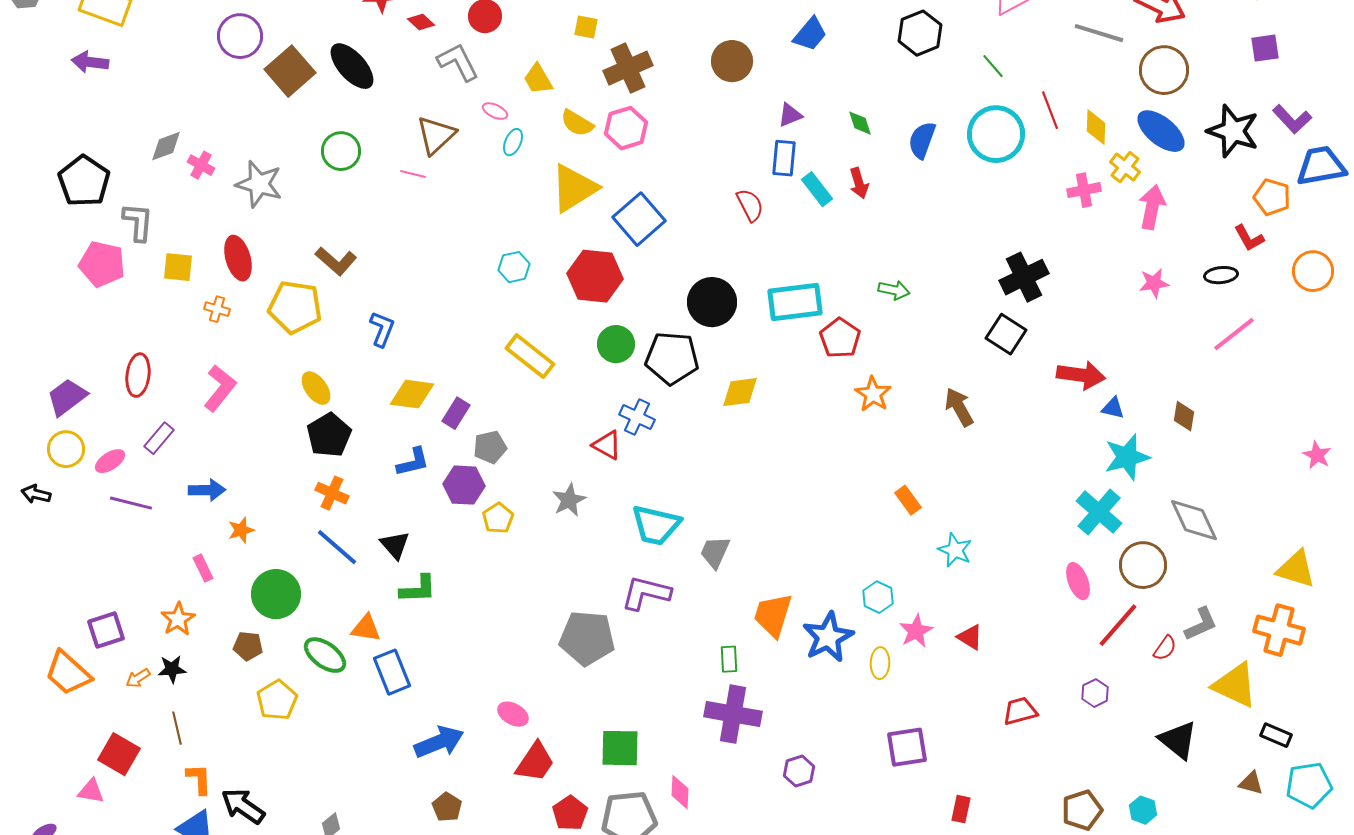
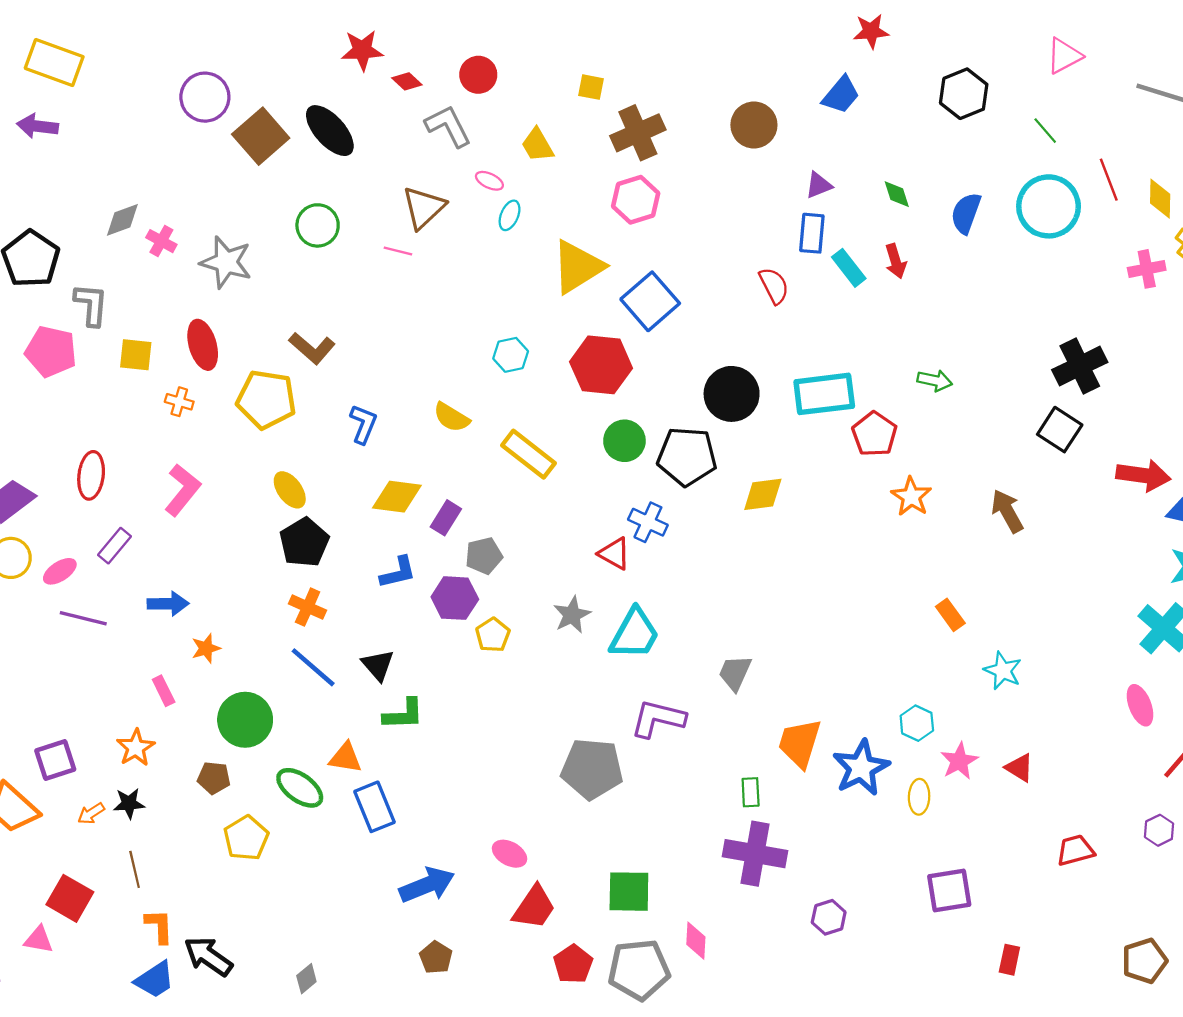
yellow semicircle: (577, 123) -> (451, 417), moved
cyan trapezoid: (656, 525) -> (635, 634), moved, turned -74

